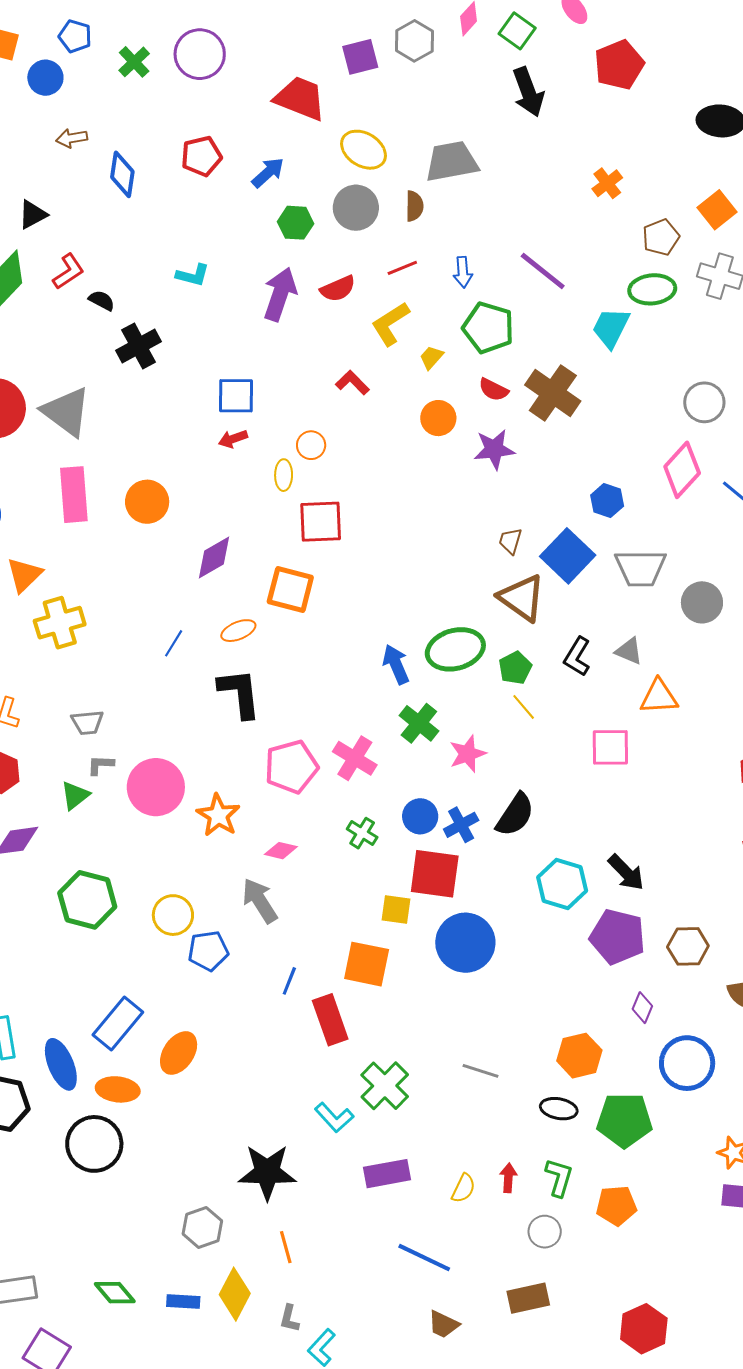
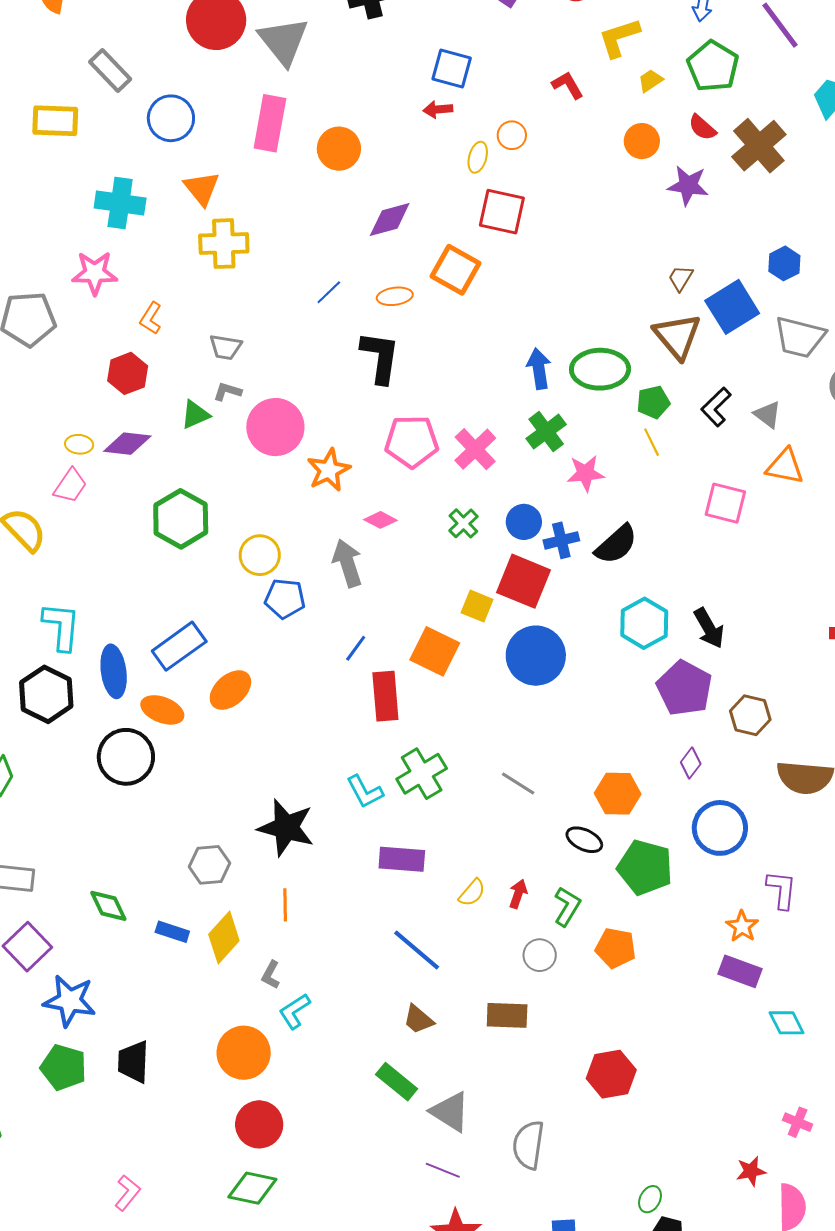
orange triangle: (24, 575) -> (202, 188), turned -39

